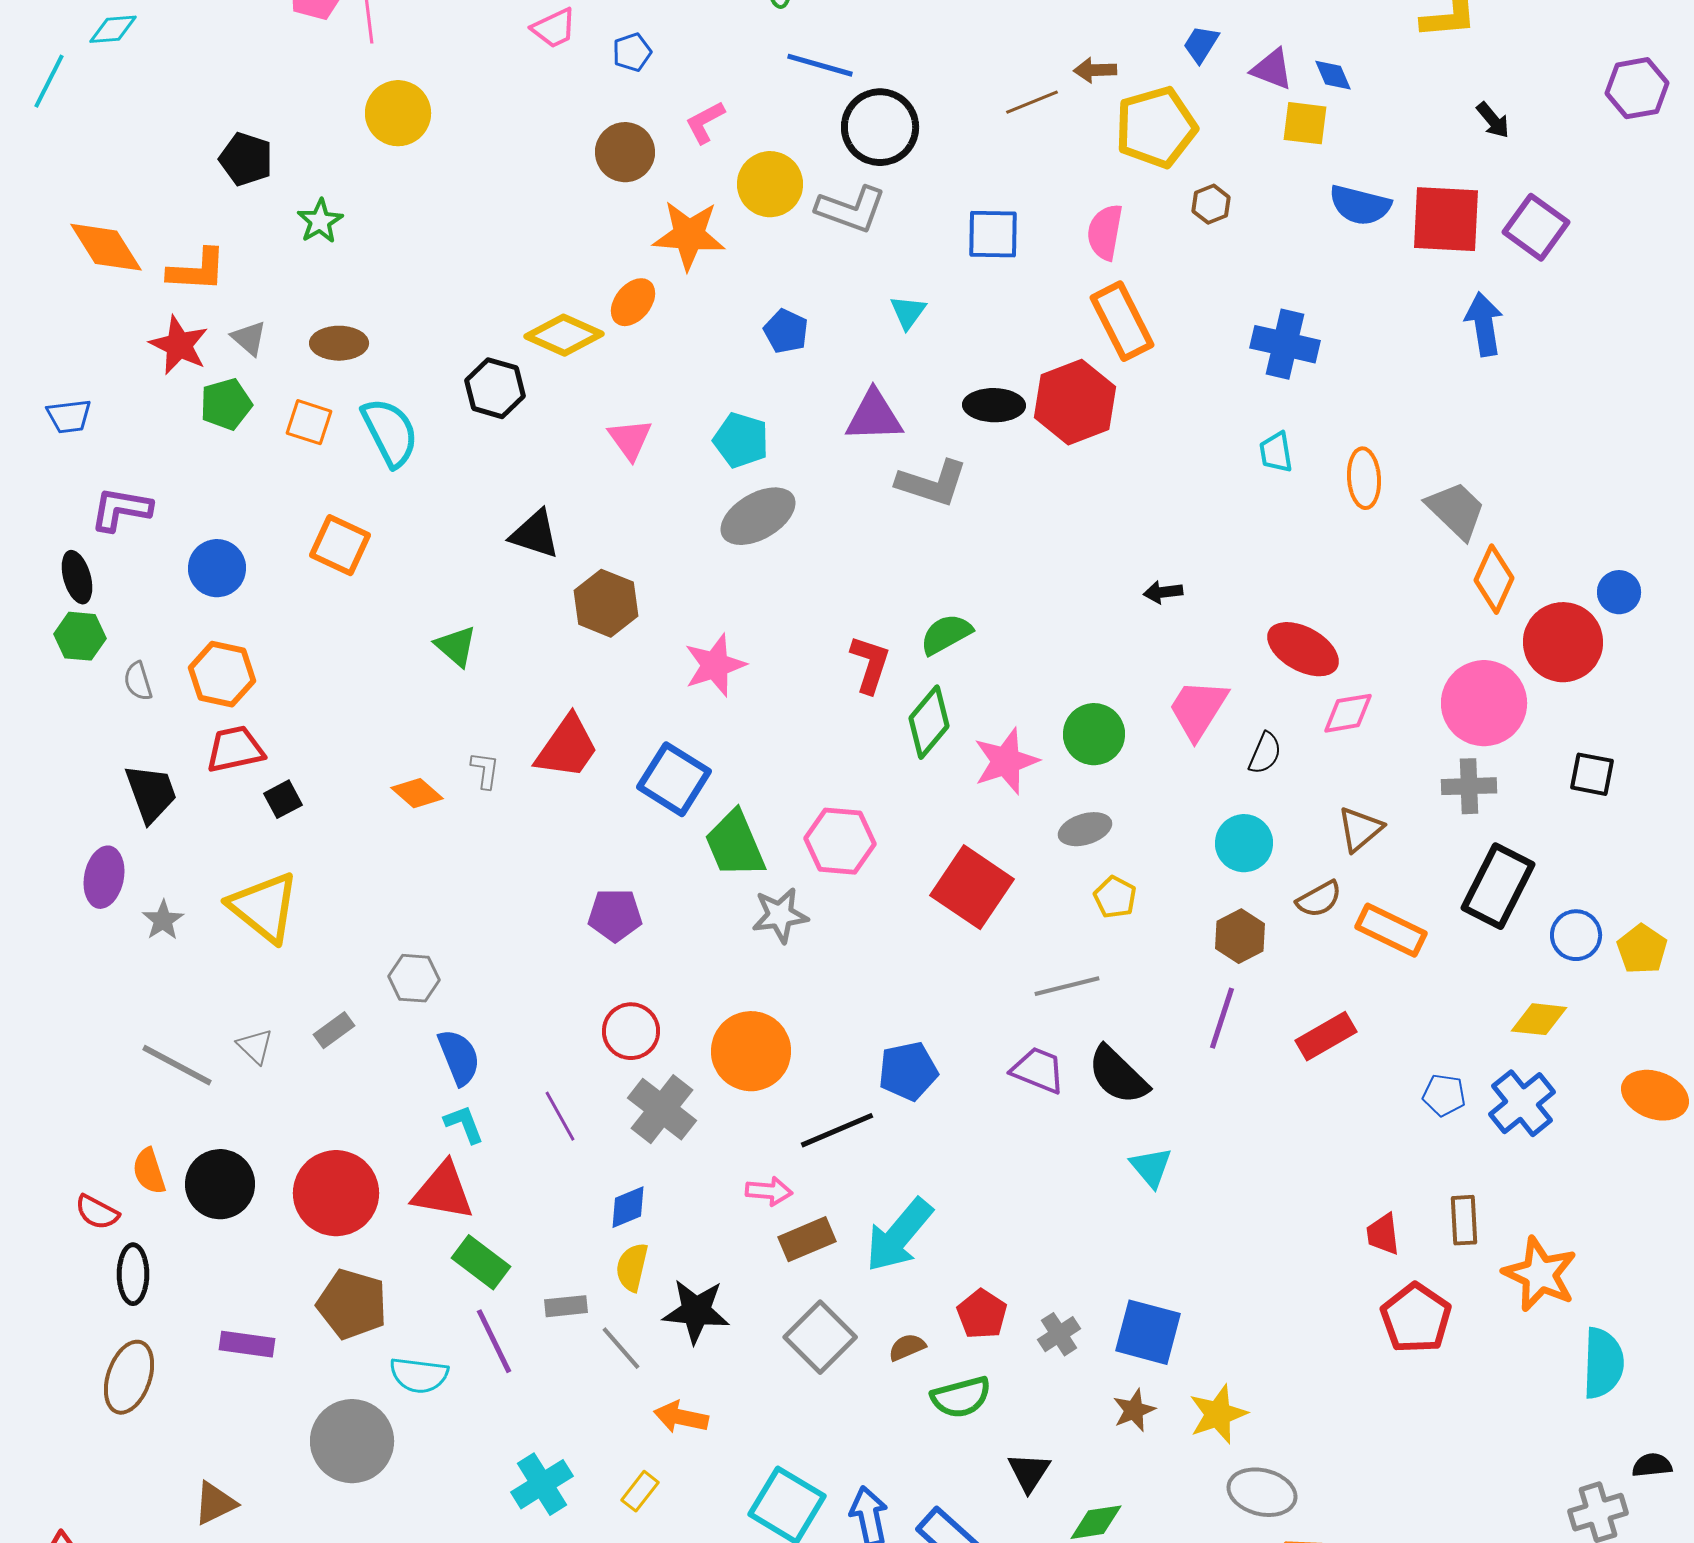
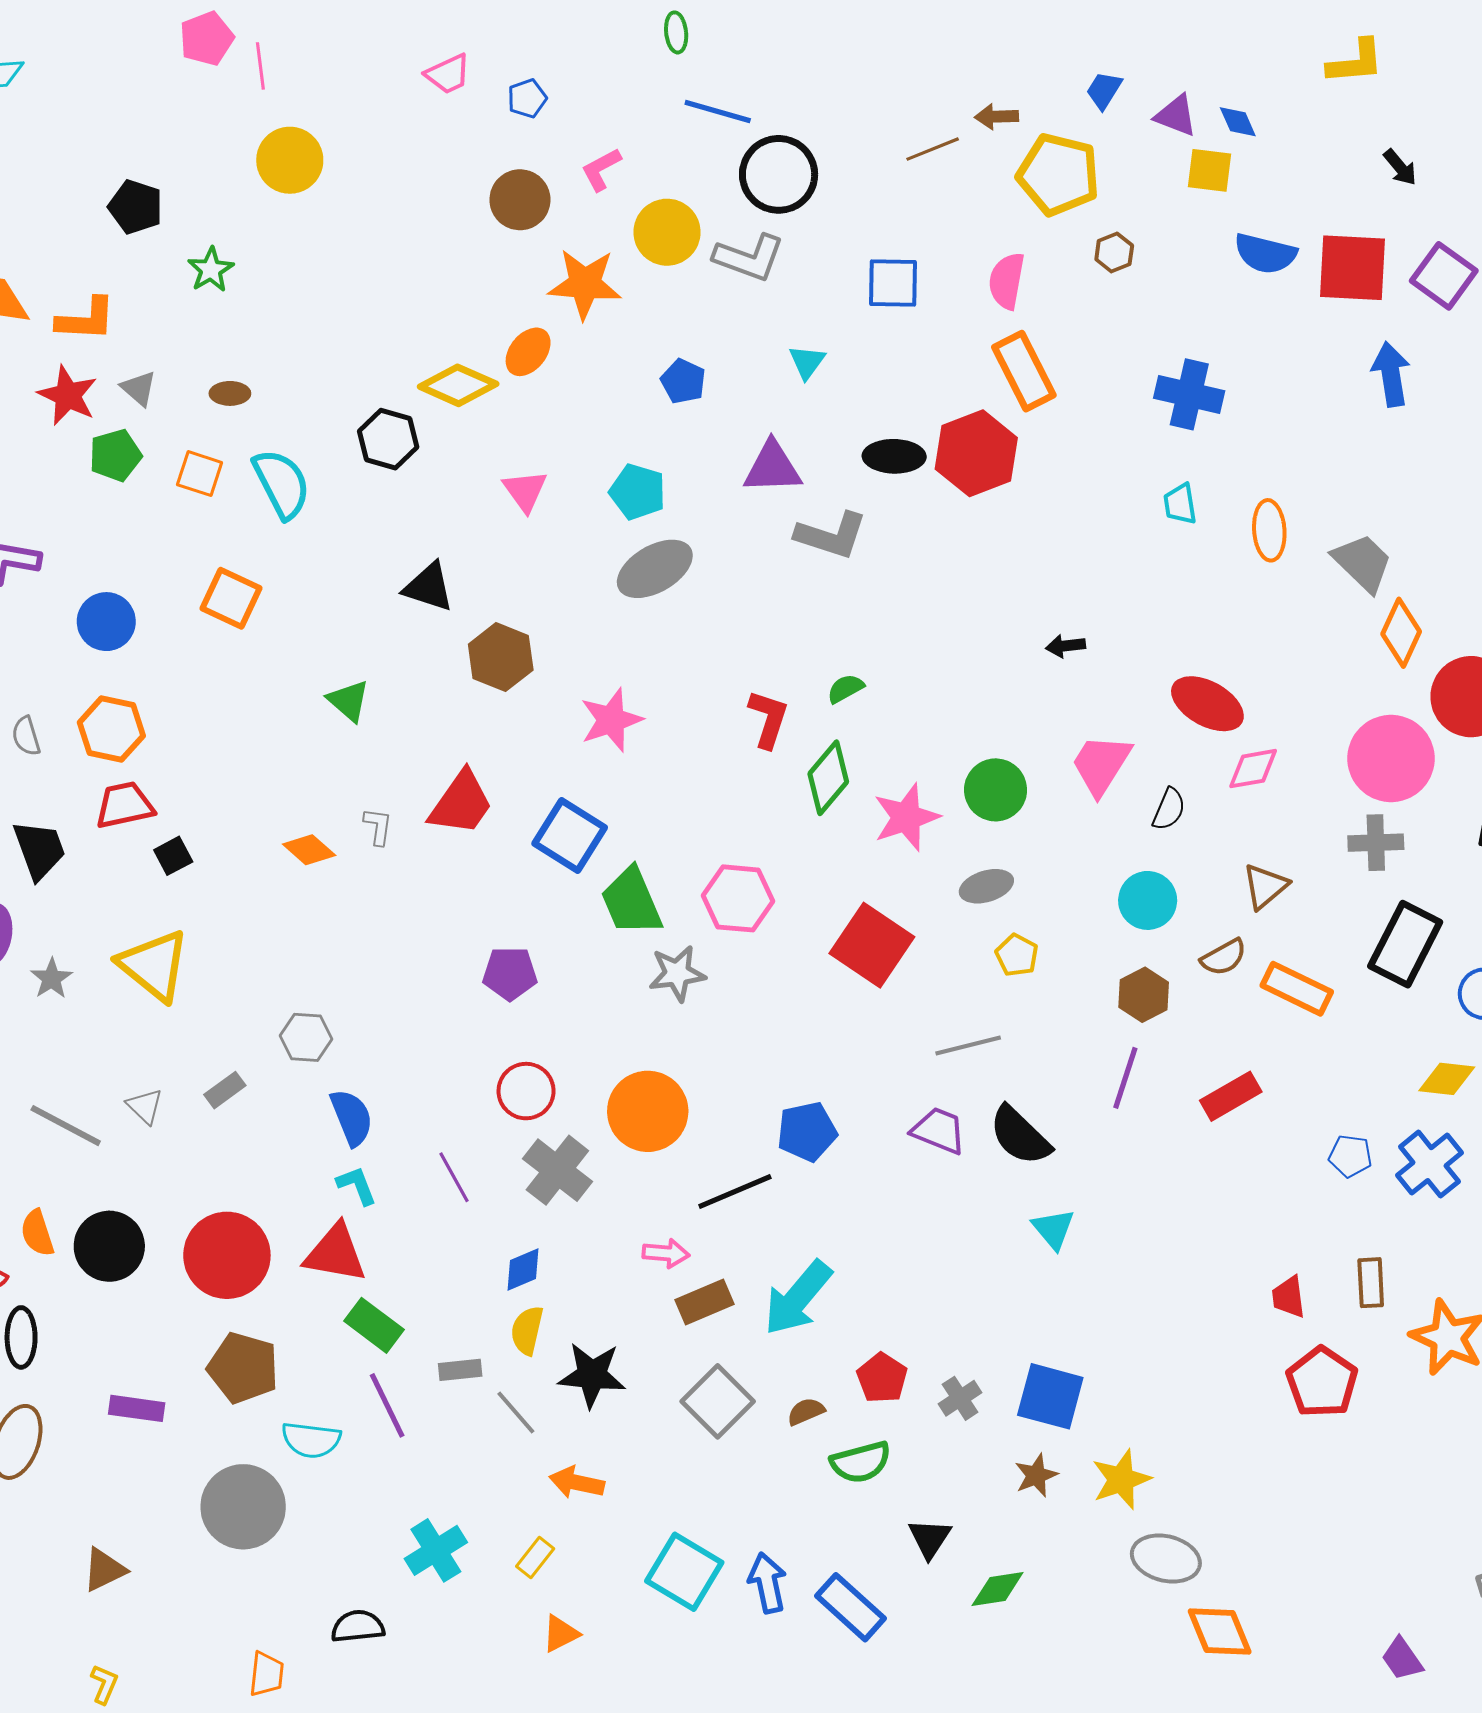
yellow pentagon: (1156, 127) -> (1058, 174), turned 30
brown ellipse: (339, 343) -> (230, 393), size x0.7
green semicircle: (946, 634) -> (845, 689), size x0.7

